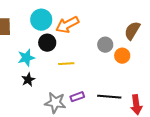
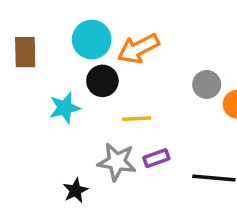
black star: (28, 80) -> (75, 191), moved
purple rectangle: (77, 97) -> (156, 158), moved
gray star: (55, 103) -> (117, 162), moved

